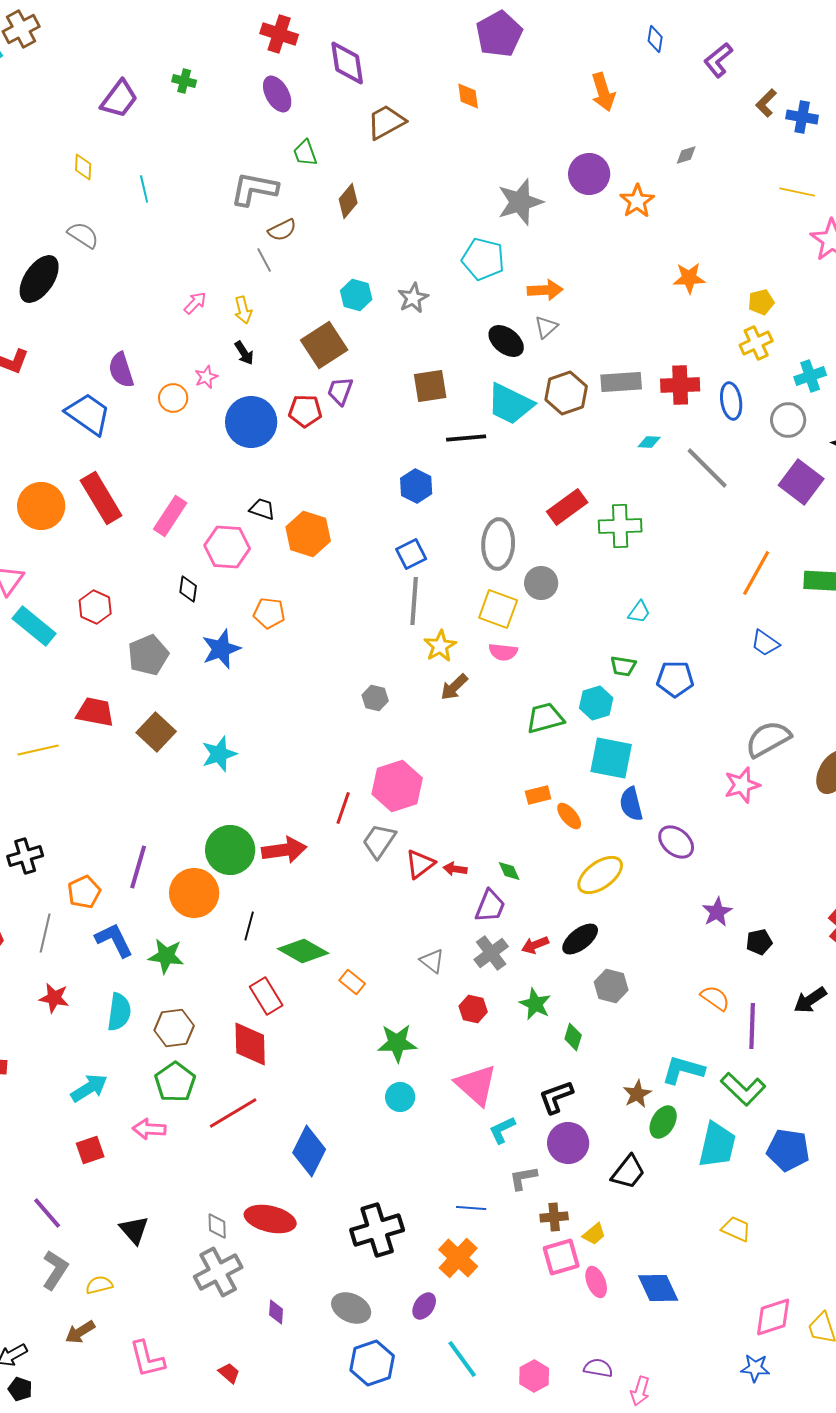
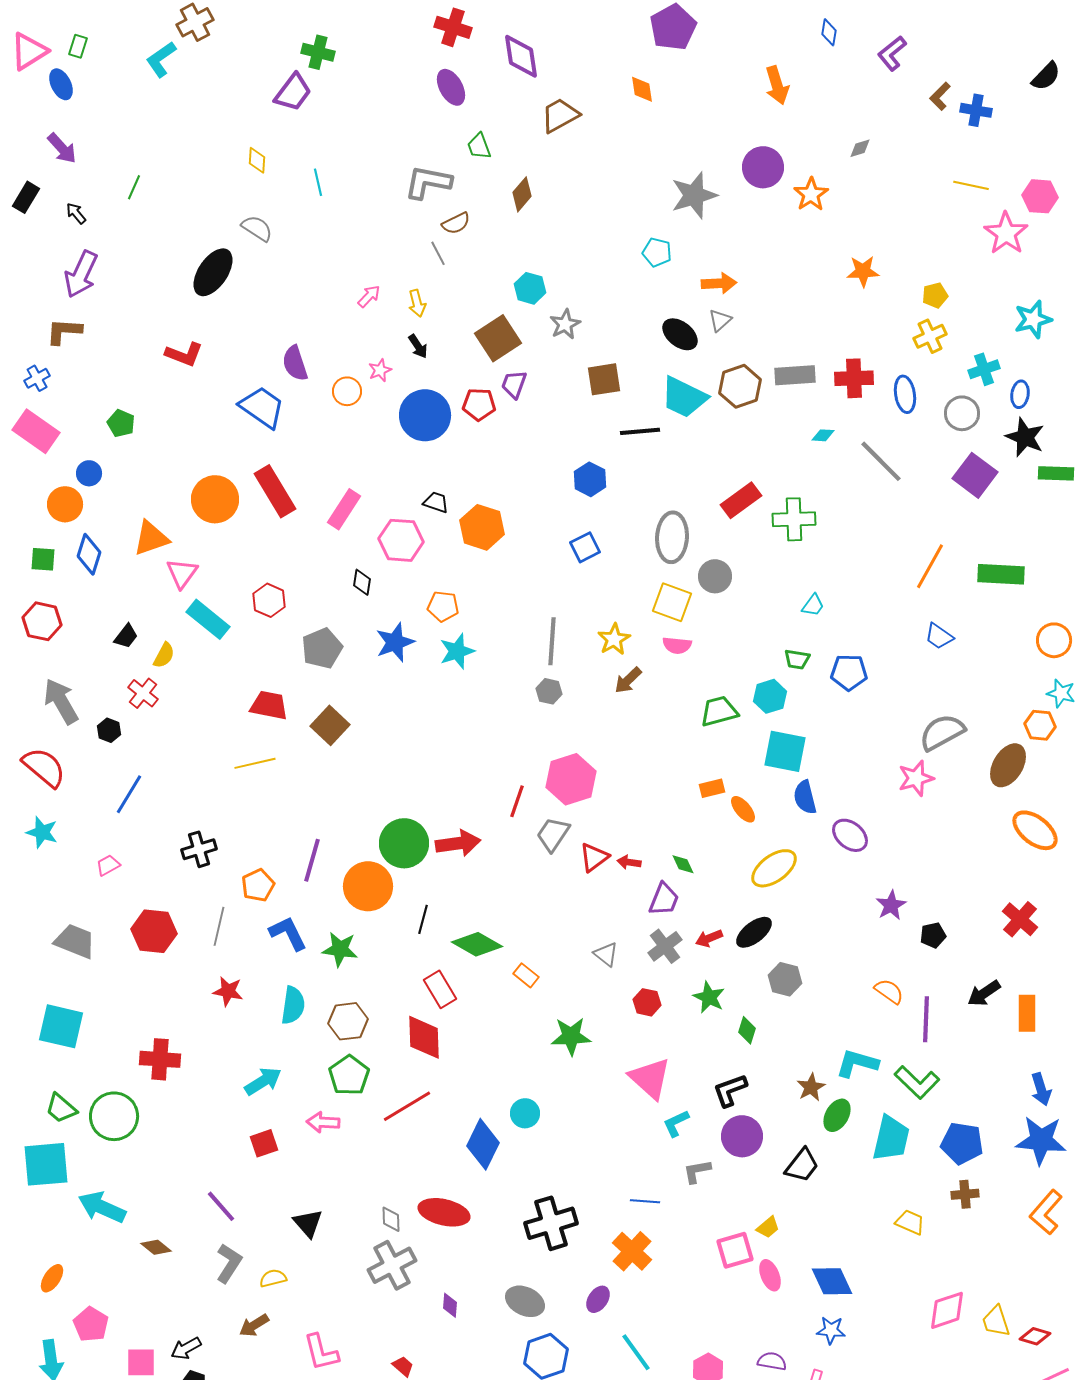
green cross: (184, 81) -> (318, 52), moved, size x1.4
cyan pentagon: (483, 259) -> (657, 252), size x0.7
gray star: (413, 298) -> (565, 324), moved
gray line: (414, 601) -> (552, 641), moved
yellow line: (38, 750) -> (255, 763), moved
cyan star: (219, 754) -> (457, 651), moved
cyan circle: (400, 1097) -> (525, 1113), moved
brown cross: (554, 1217) -> (965, 1194), moved
blue star: (755, 1368) -> (831, 1330), moved

